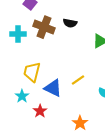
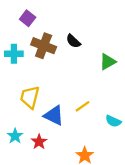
black semicircle: (70, 23) -> (73, 41), turned 32
cyan star: (22, 96) -> (15, 136), moved

